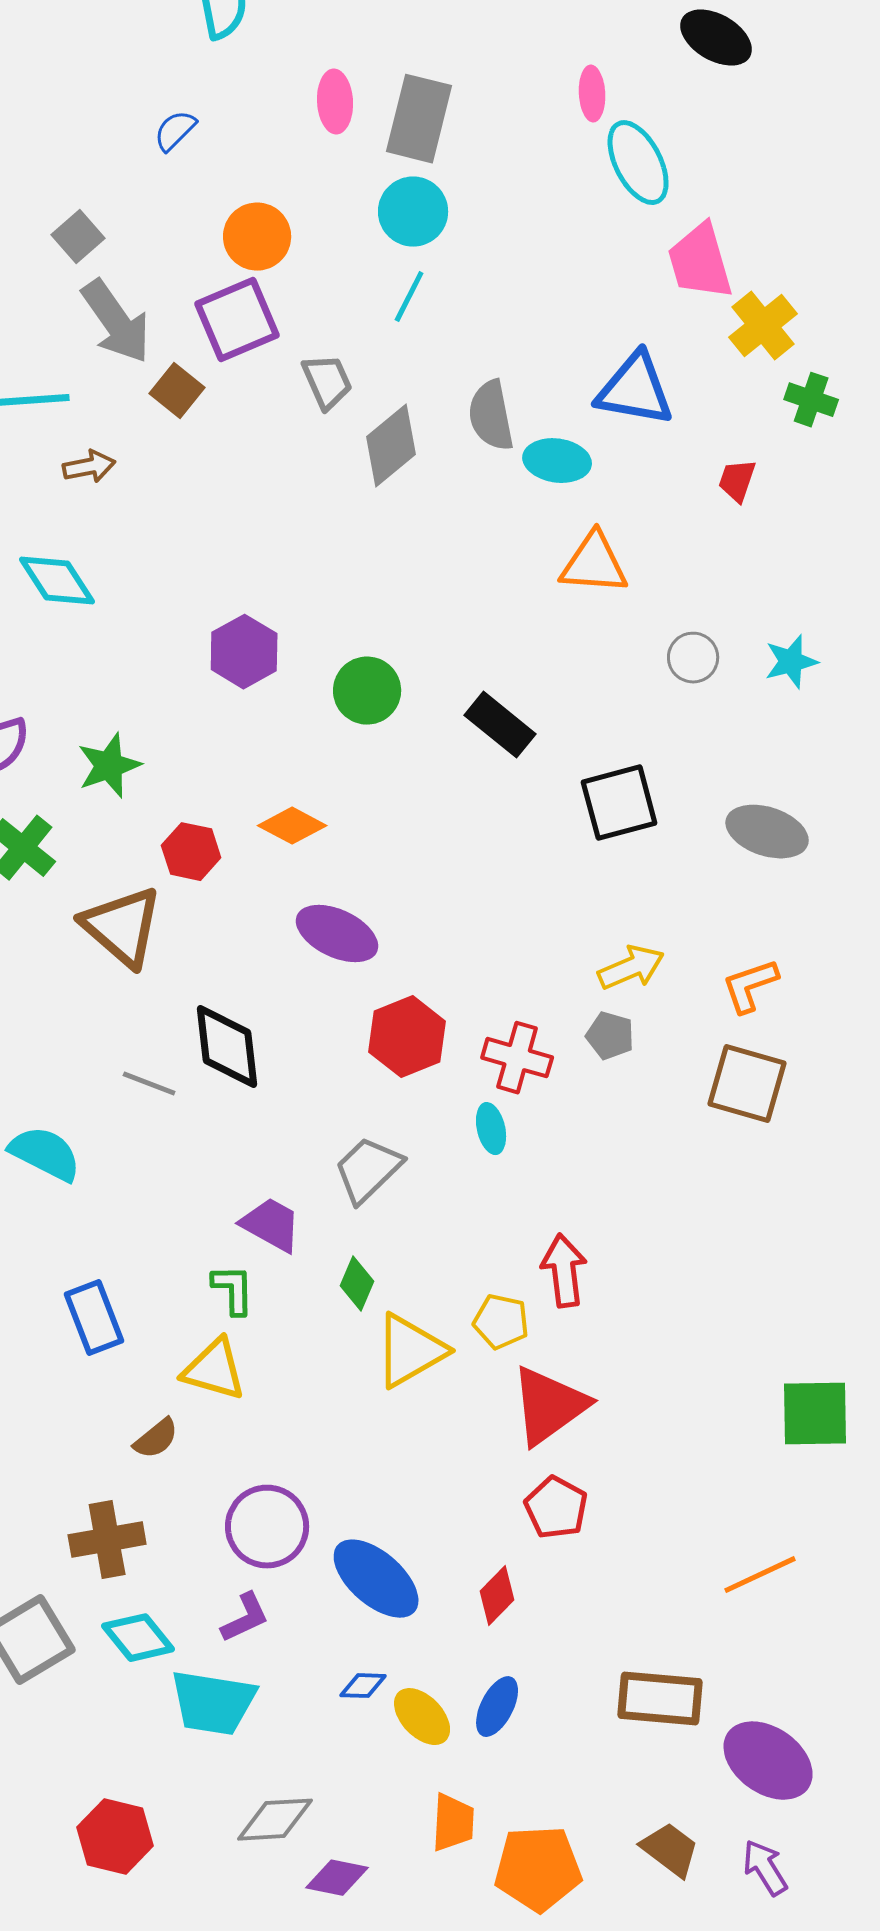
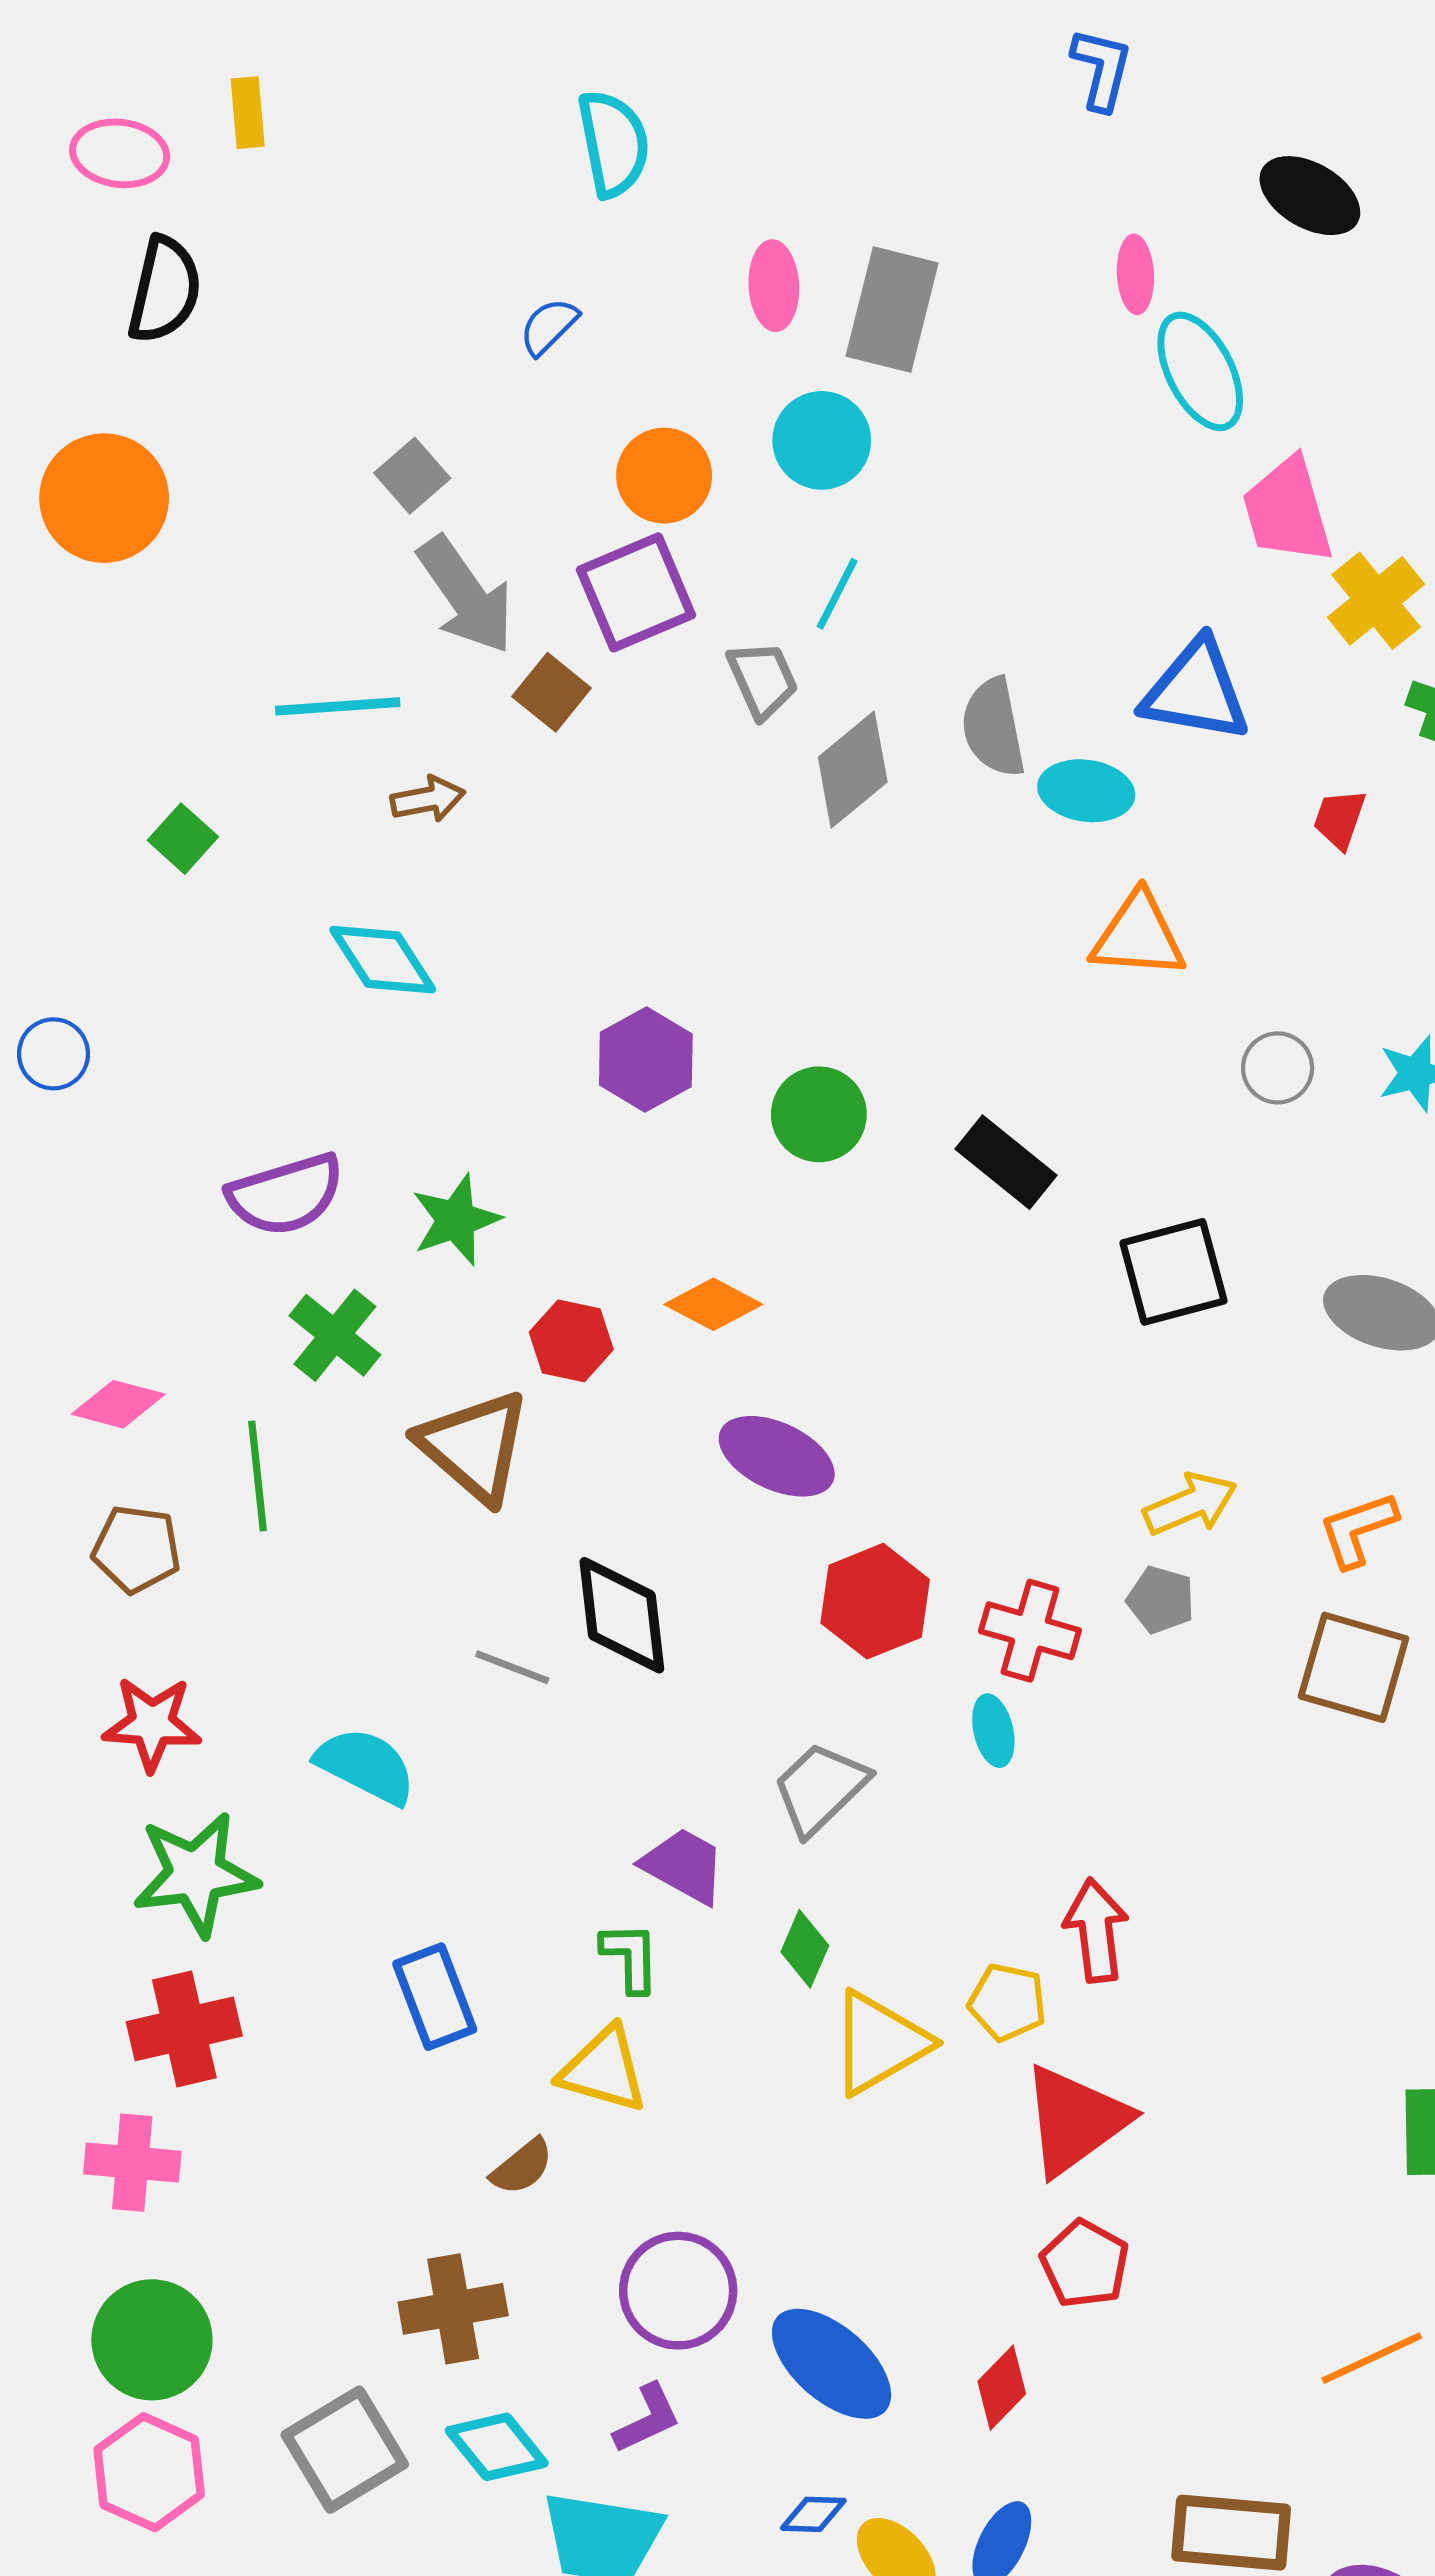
cyan circle: (413, 212) -> (822, 440), moved
cyan line: (409, 297) -> (837, 594), moved

